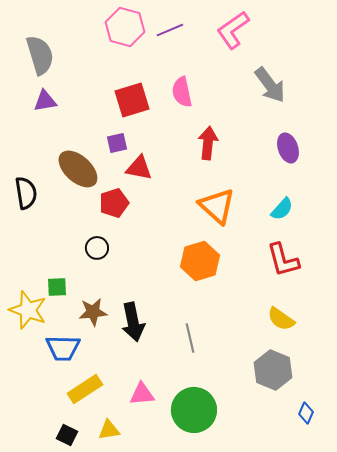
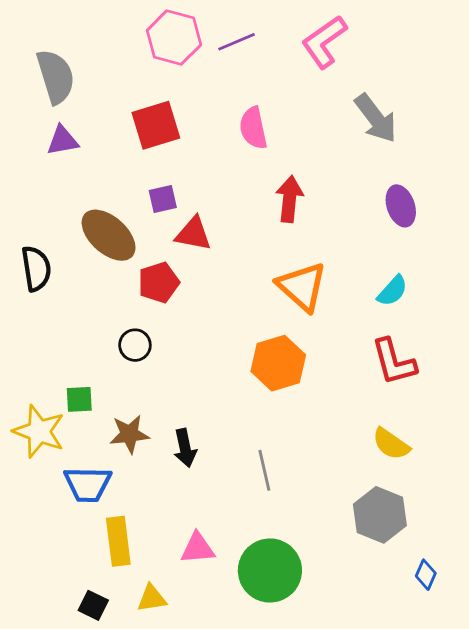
red square: (132, 100) -> (156, 125), moved
black arrow: (133, 322) -> (185, 448), size x0.7
yellow rectangle: (85, 389) -> (118, 541), turned -64

